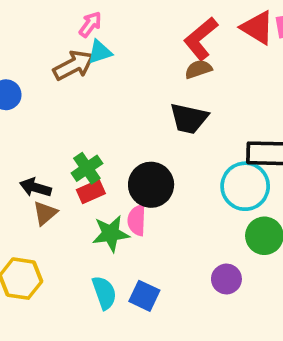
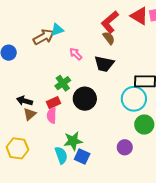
pink arrow: (90, 24) -> (76, 54), moved, turned -80
brown semicircle: (198, 69) -> (109, 38), turned 72
green cross: (87, 168) -> (63, 83), moved
pink semicircle: (137, 220) -> (52, 116), moved
green star: (111, 234) -> (73, 141), moved

